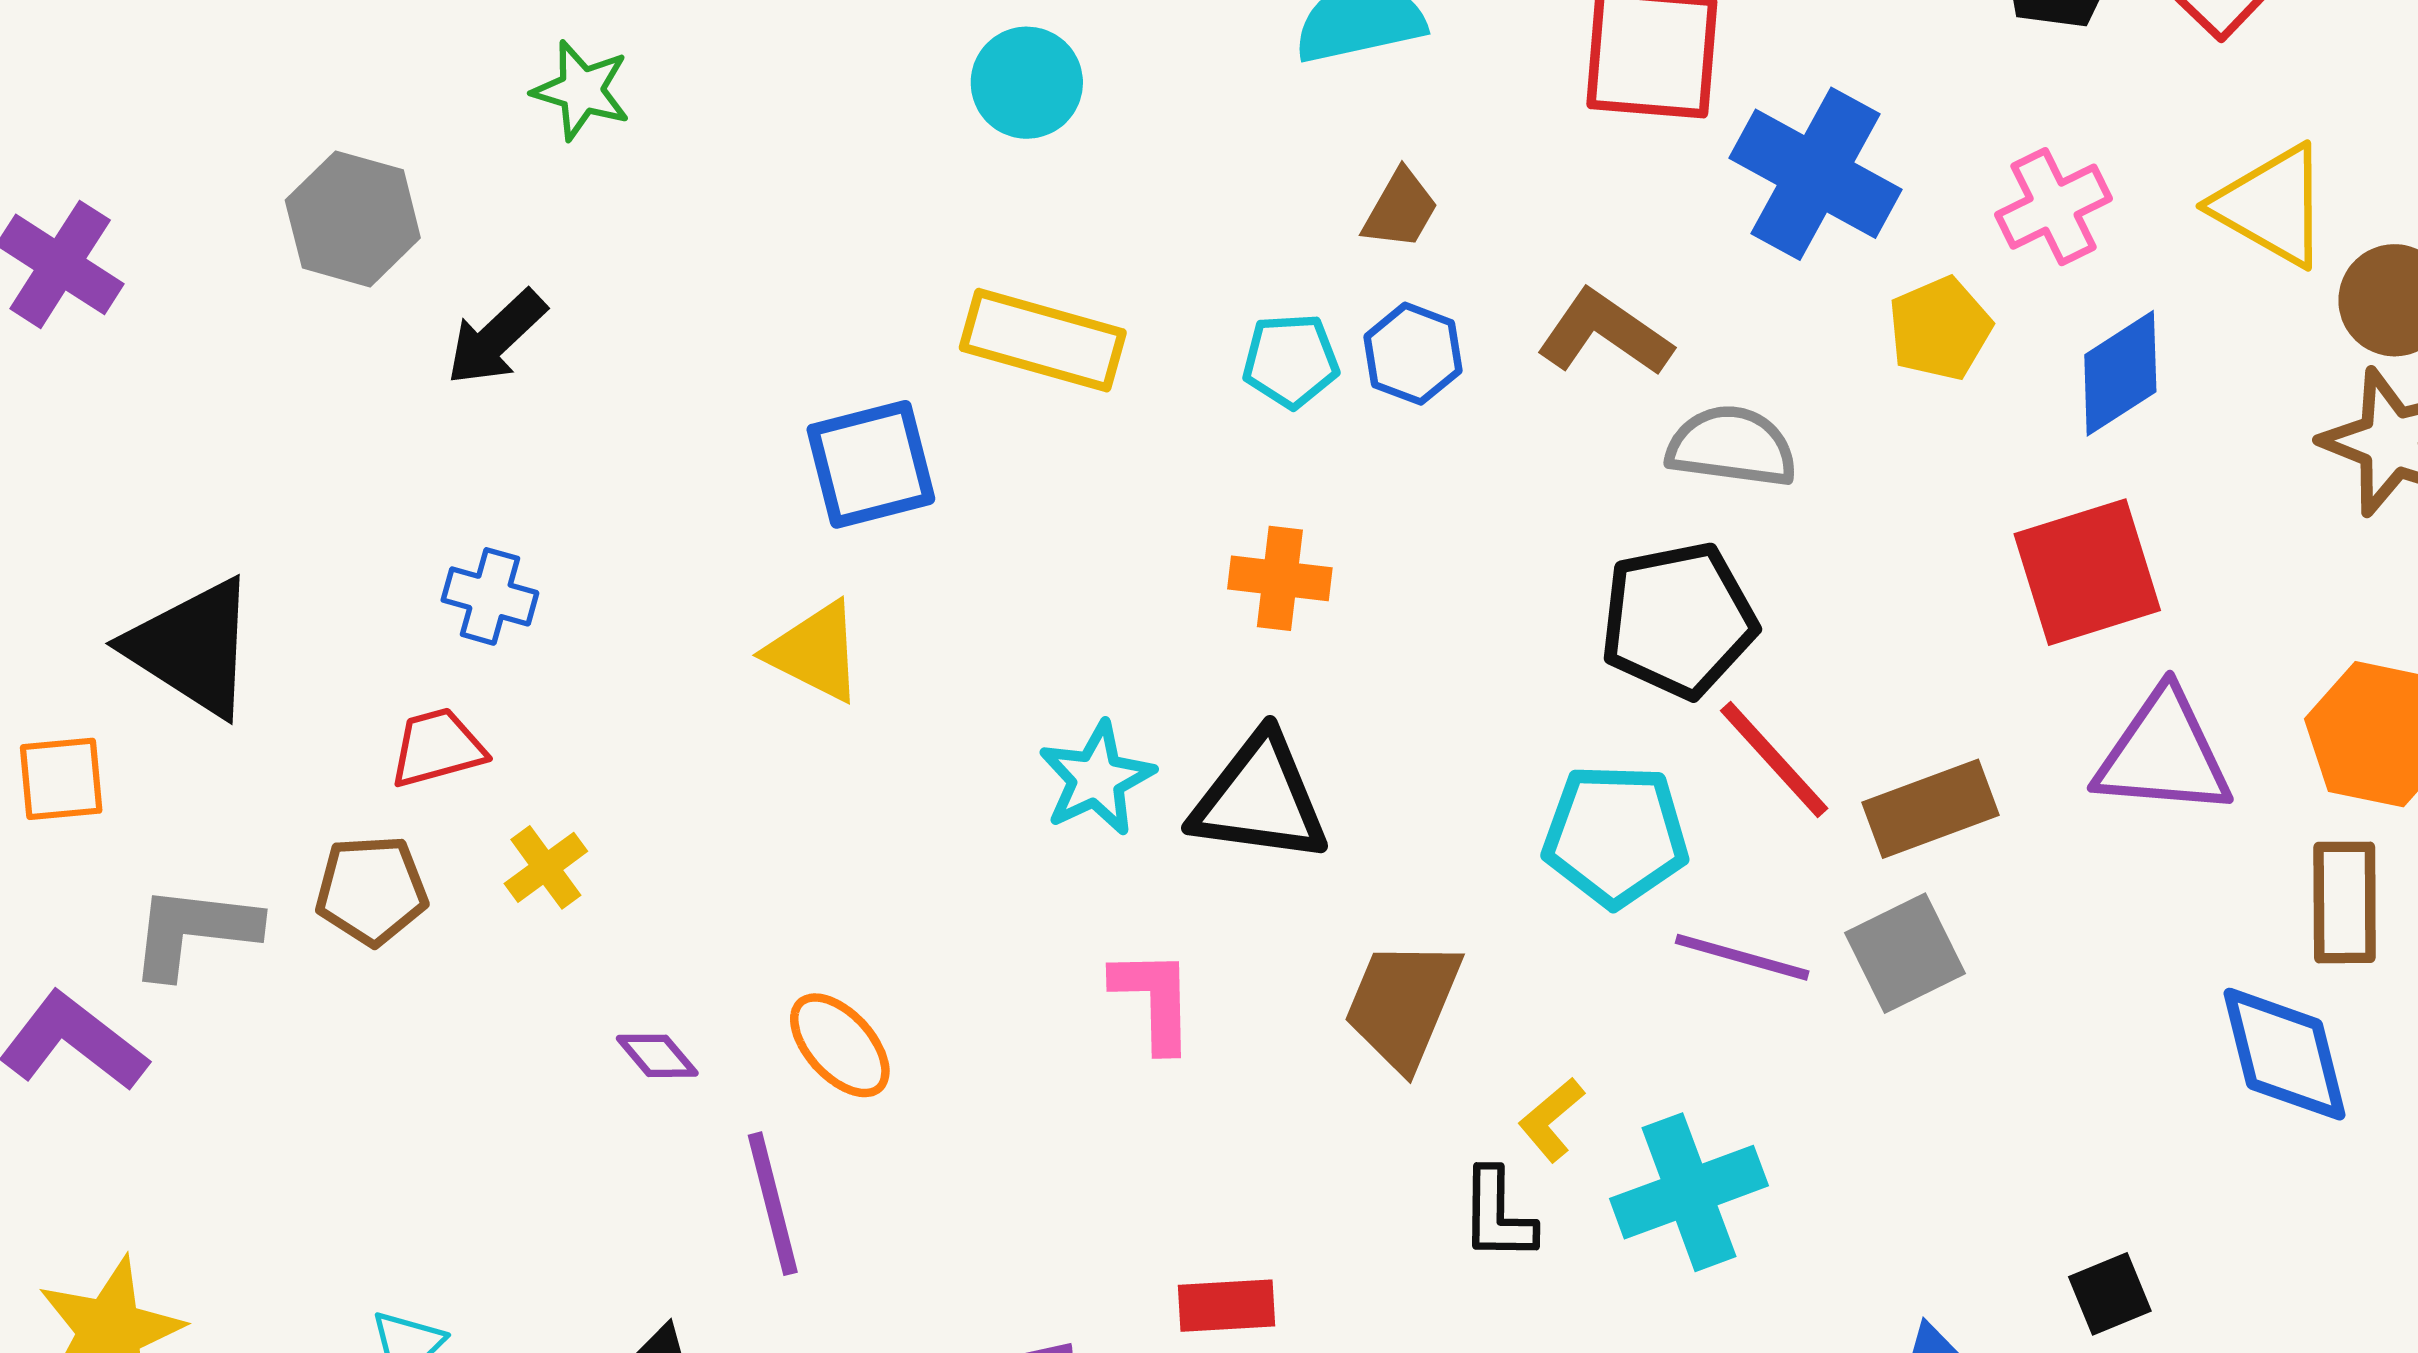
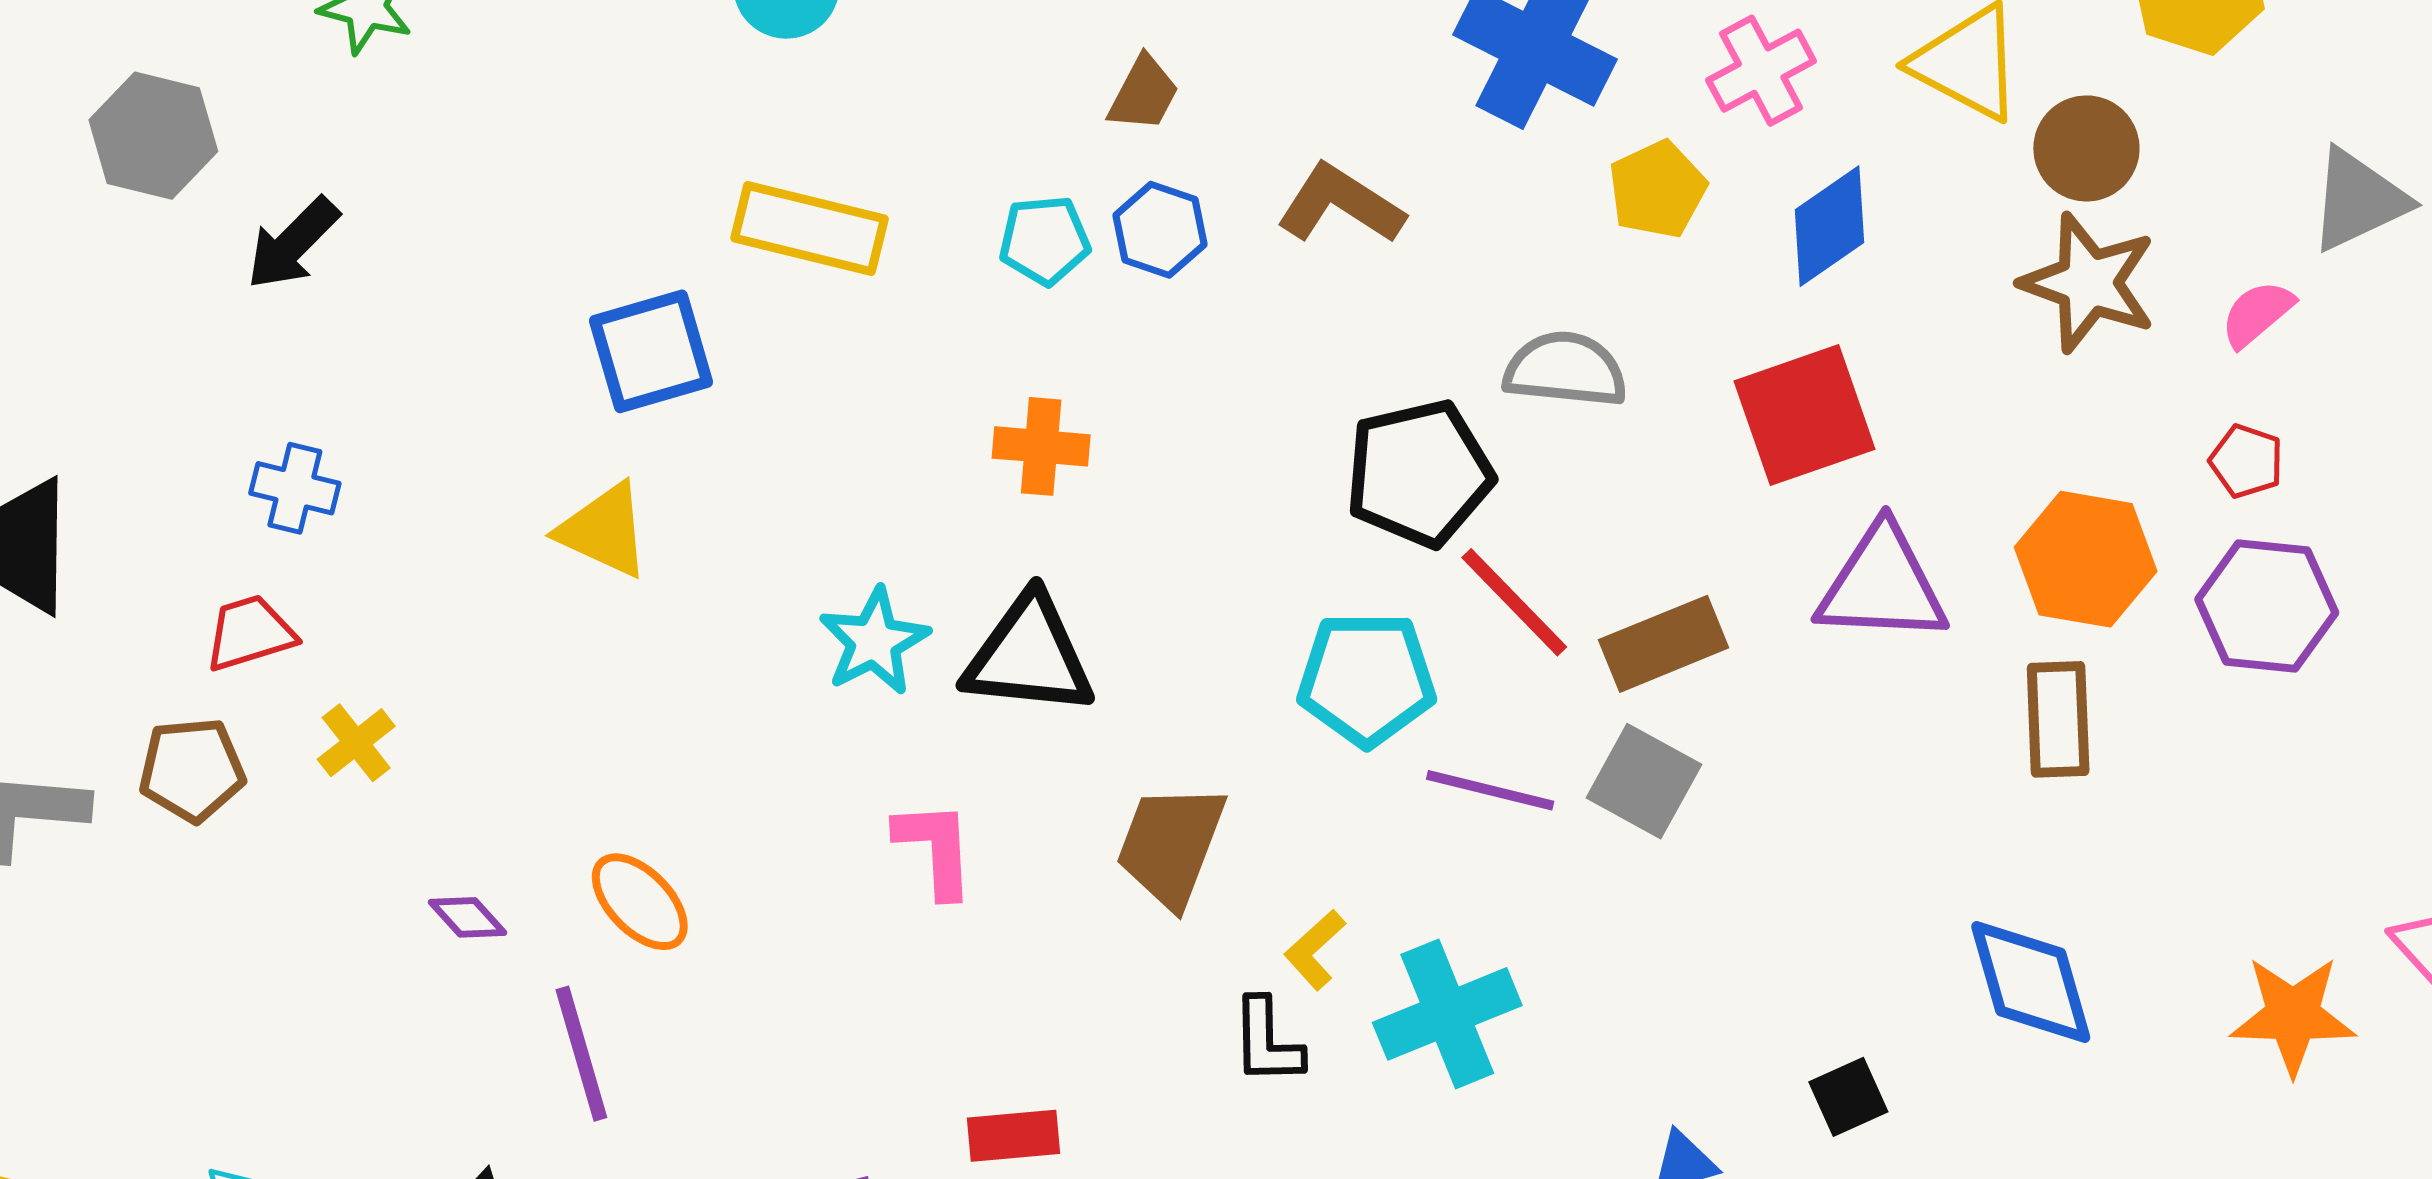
gray semicircle: (1732, 446) -> (1565, 370), moved
gray square: (1905, 953) -> (1644, 781), turned -33
blue diamond: (2284, 1054) -> (2031, 982), moved

